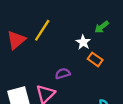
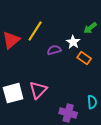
purple semicircle: (63, 74) -> (54, 50), moved

